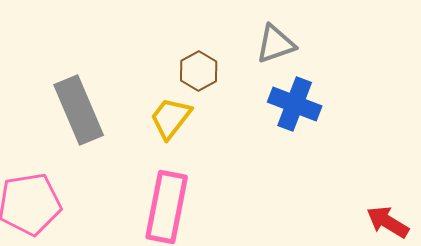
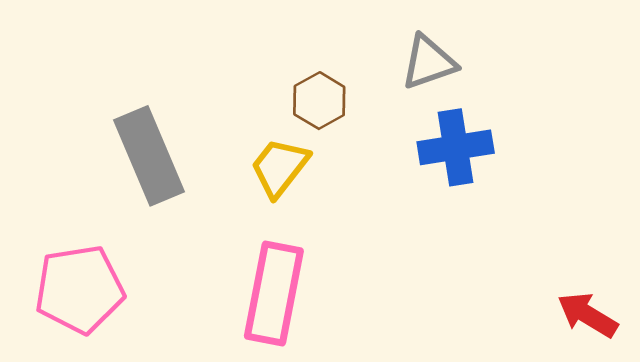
blue cross: (295, 104) -> (456, 147), turned -30

